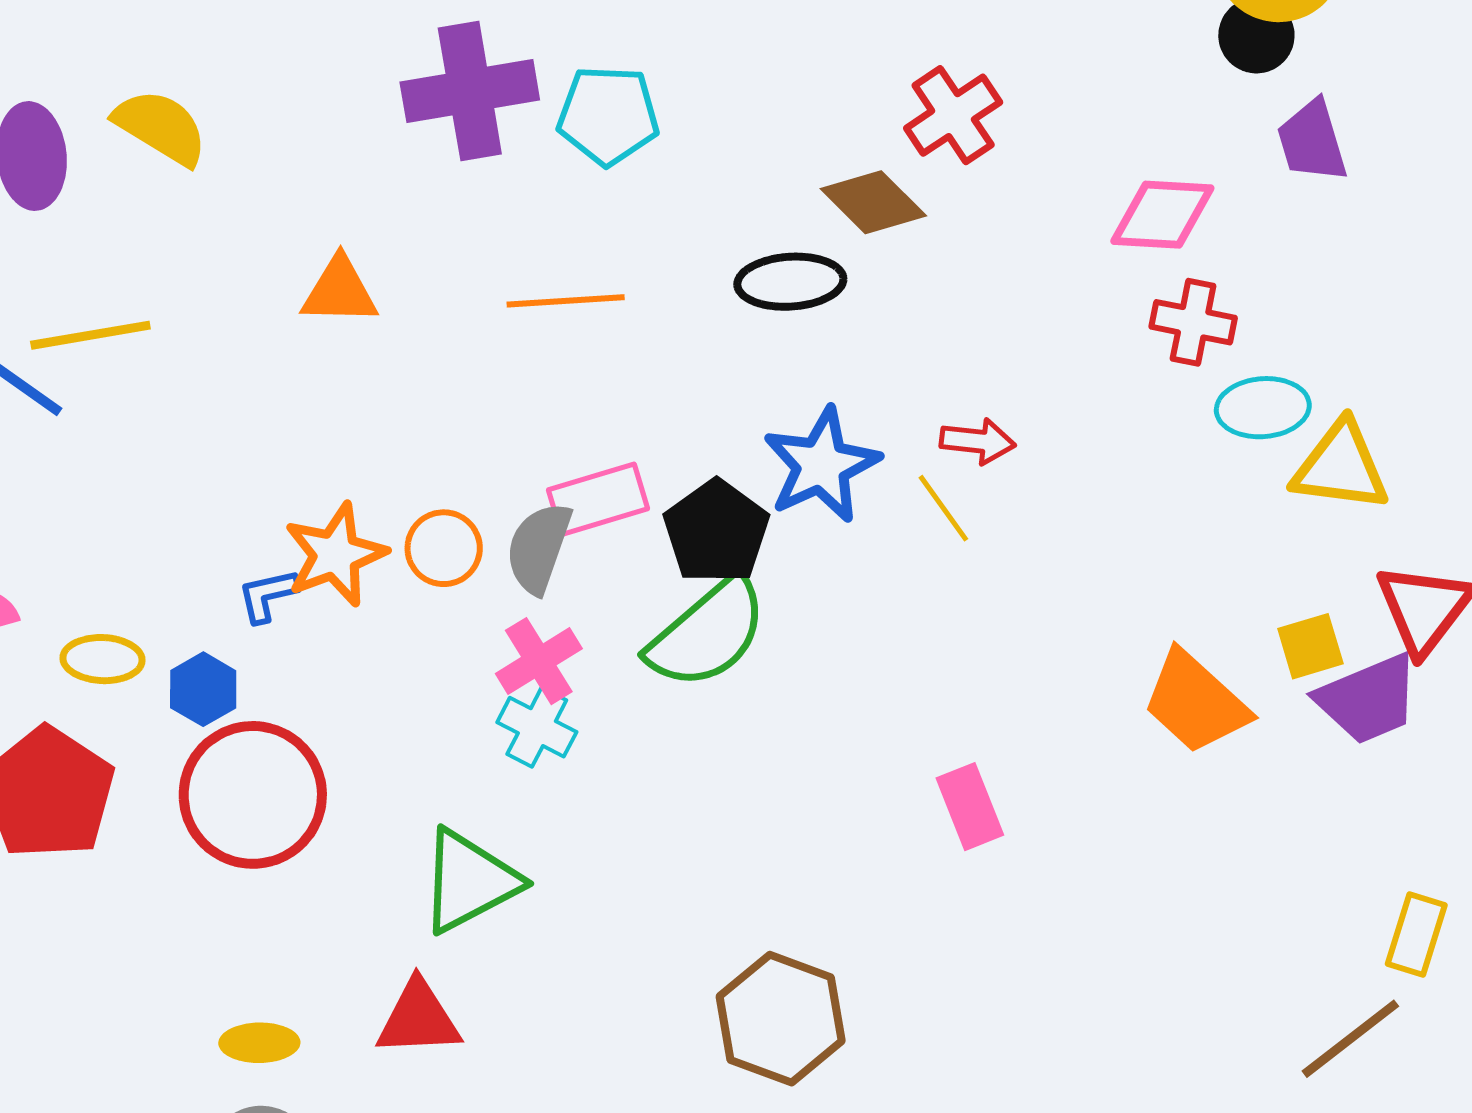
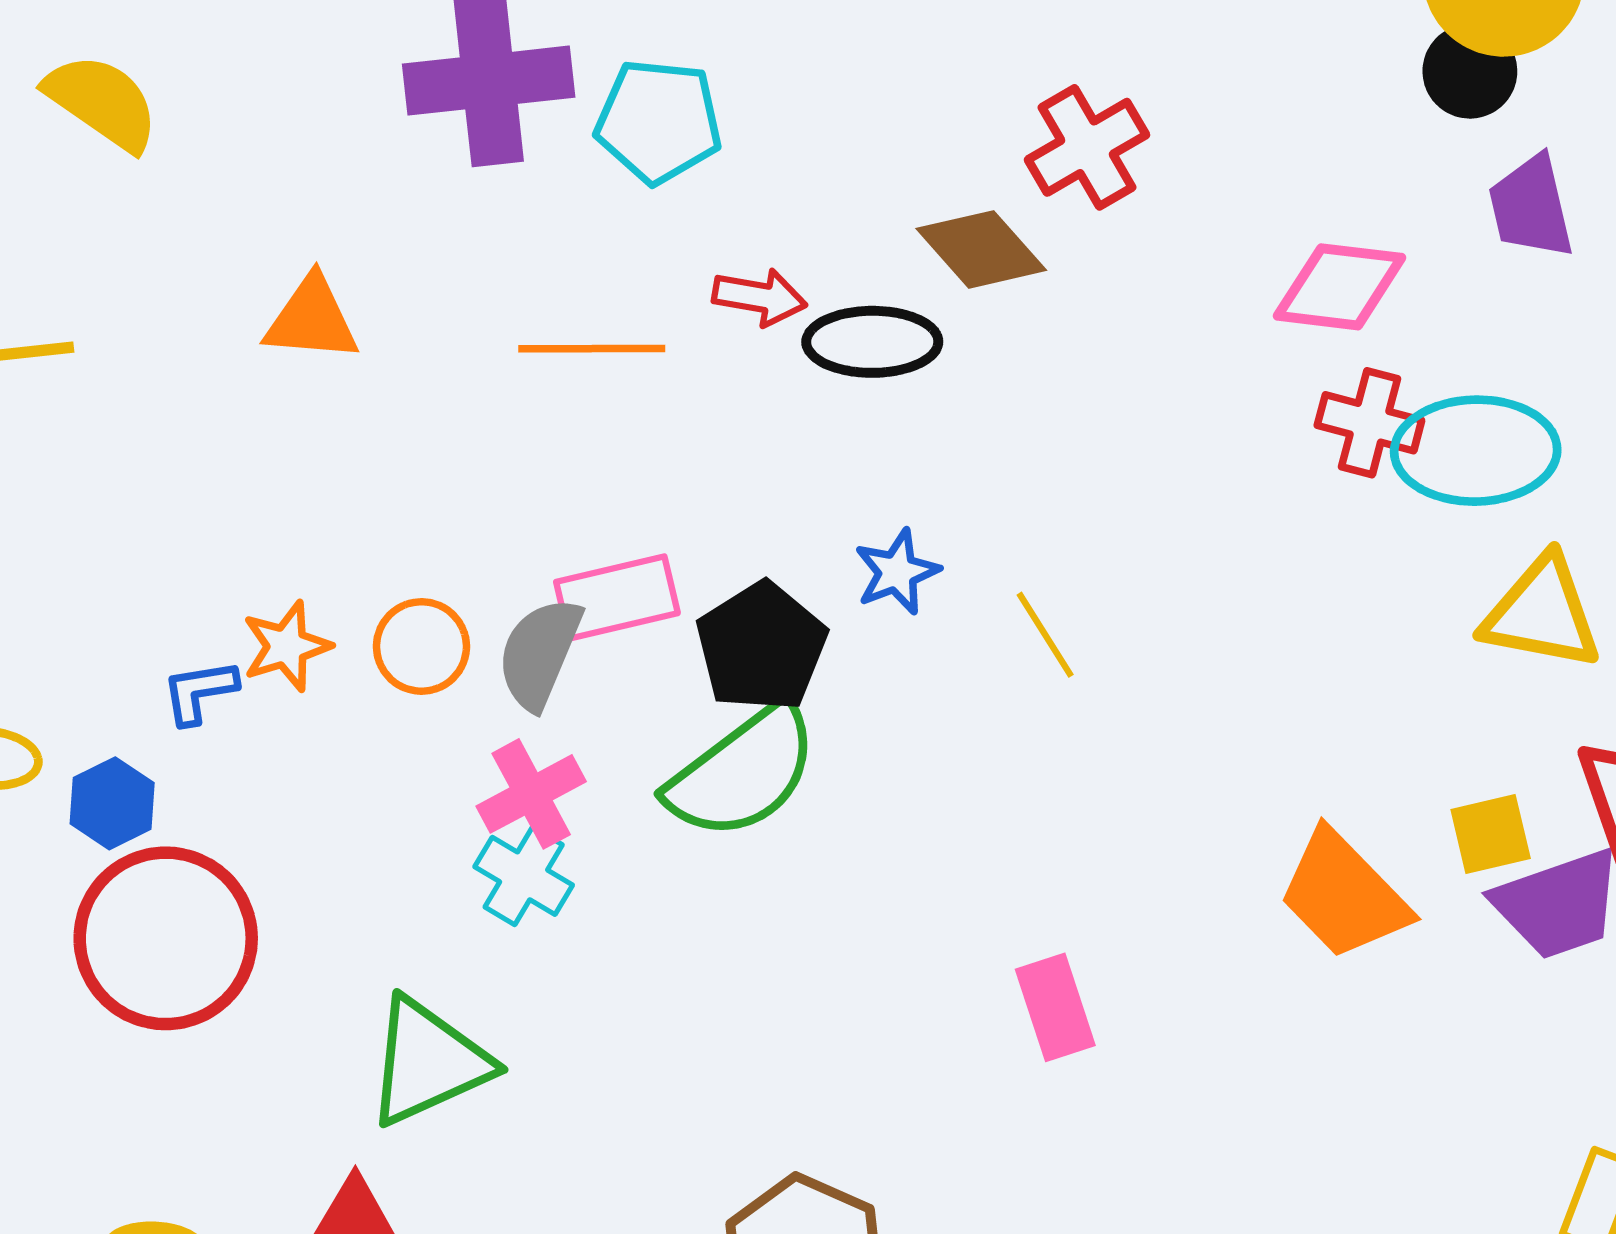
cyan ellipse: (1263, 408) -> (1476, 451), moved, size x1.4
red arrow: (978, 441) -> (760, 297), moved
blue star: (821, 465) -> (897, 572), size x0.6
orange star: (335, 555) -> (287, 646), size x0.7

